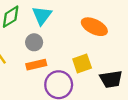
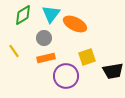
orange ellipse: (94, 27) -> (75, 24), moved

